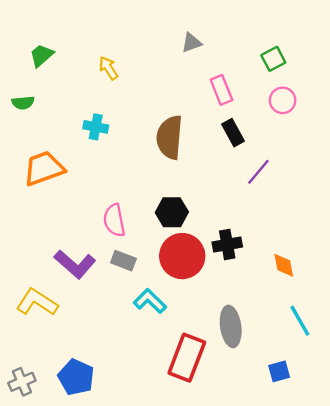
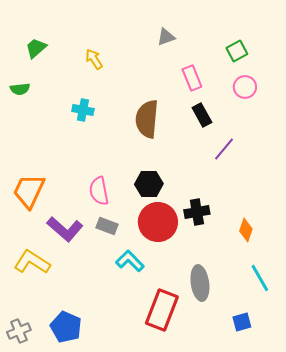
orange trapezoid: (44, 168) -> (29, 191), moved, turned -45
orange diamond: (284, 265) -> (246, 230), turned 30

